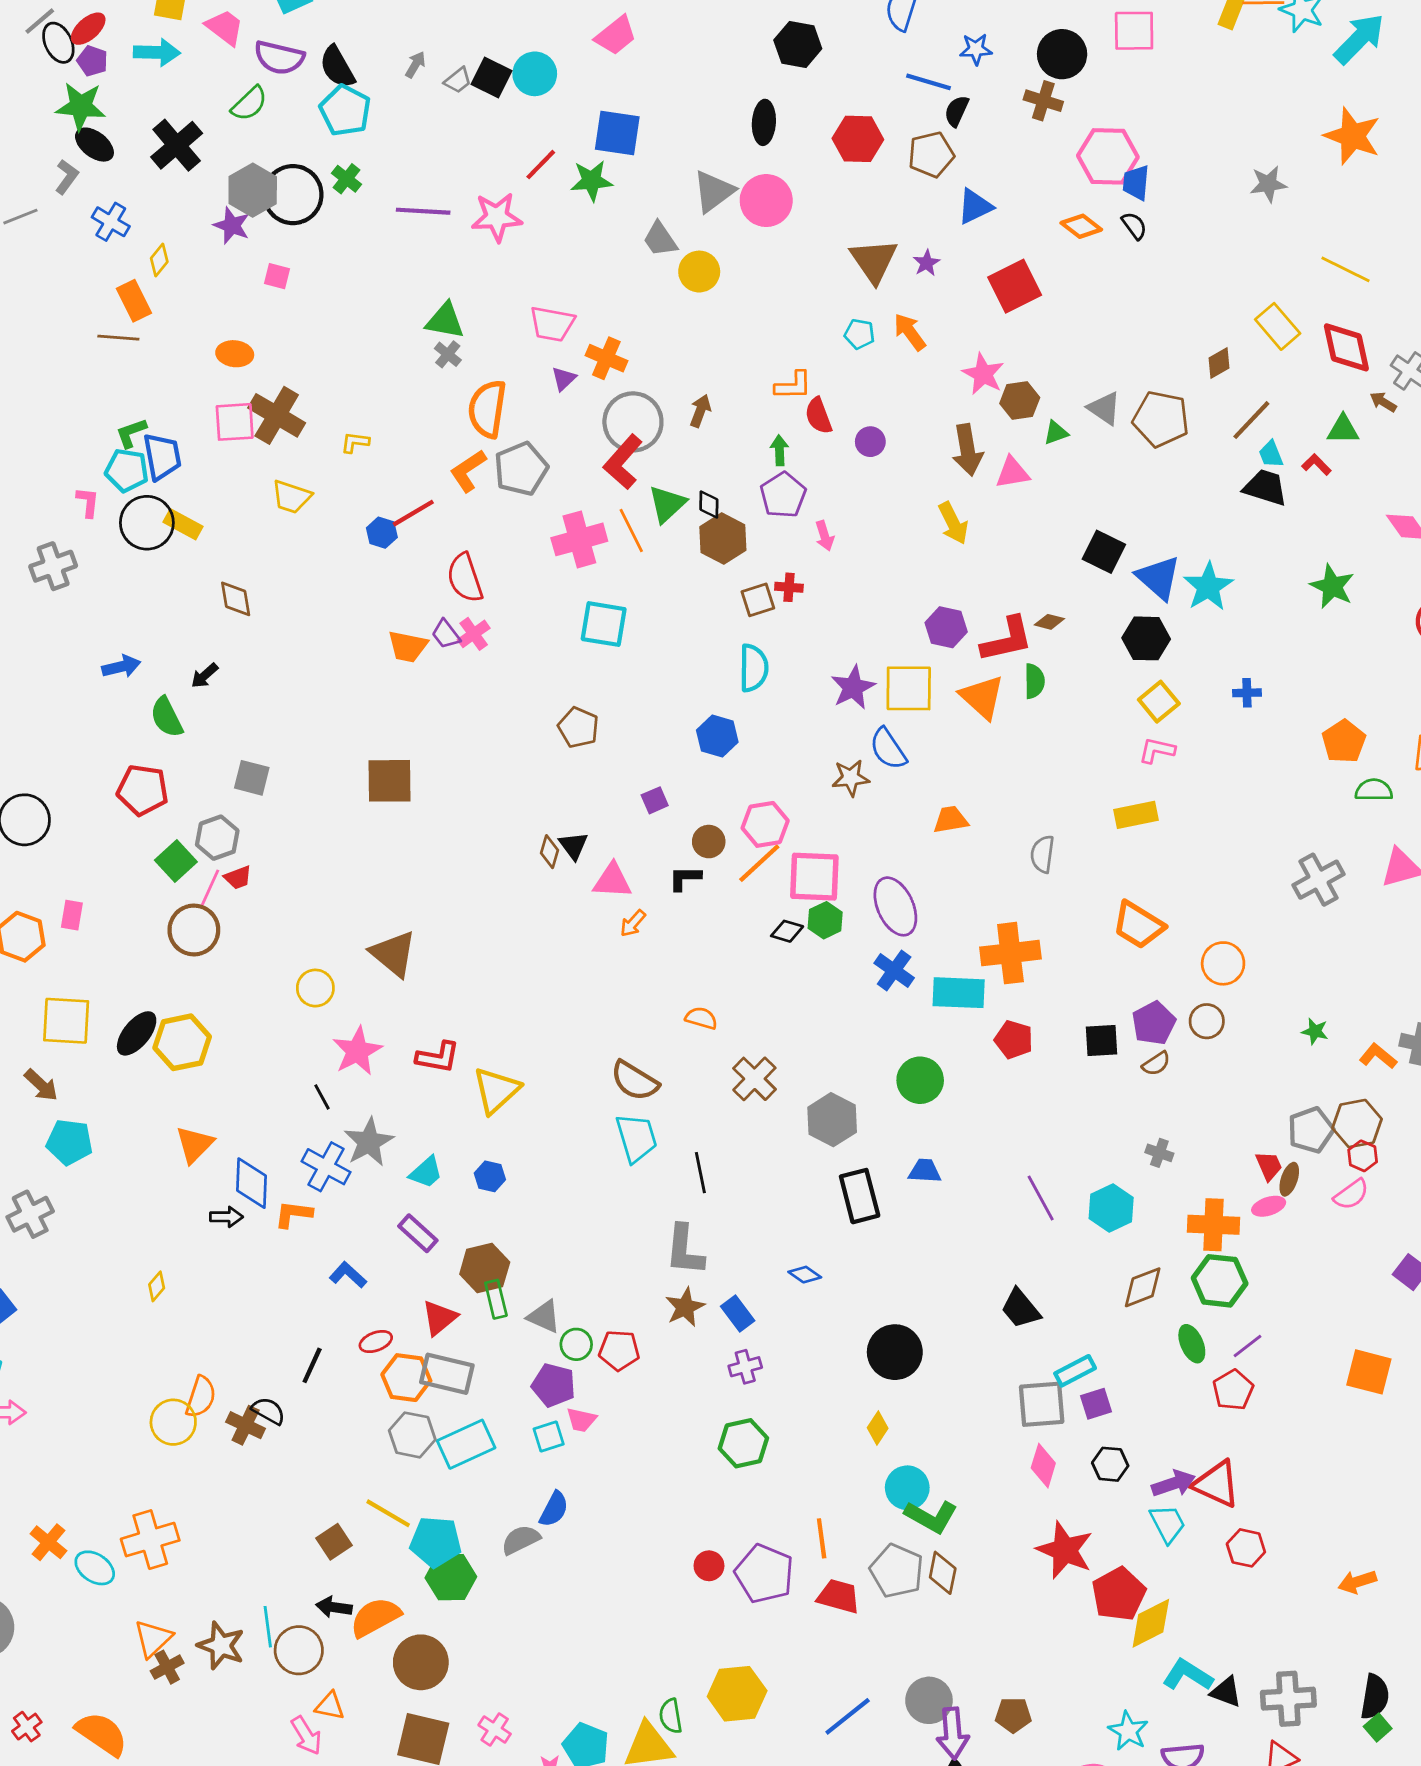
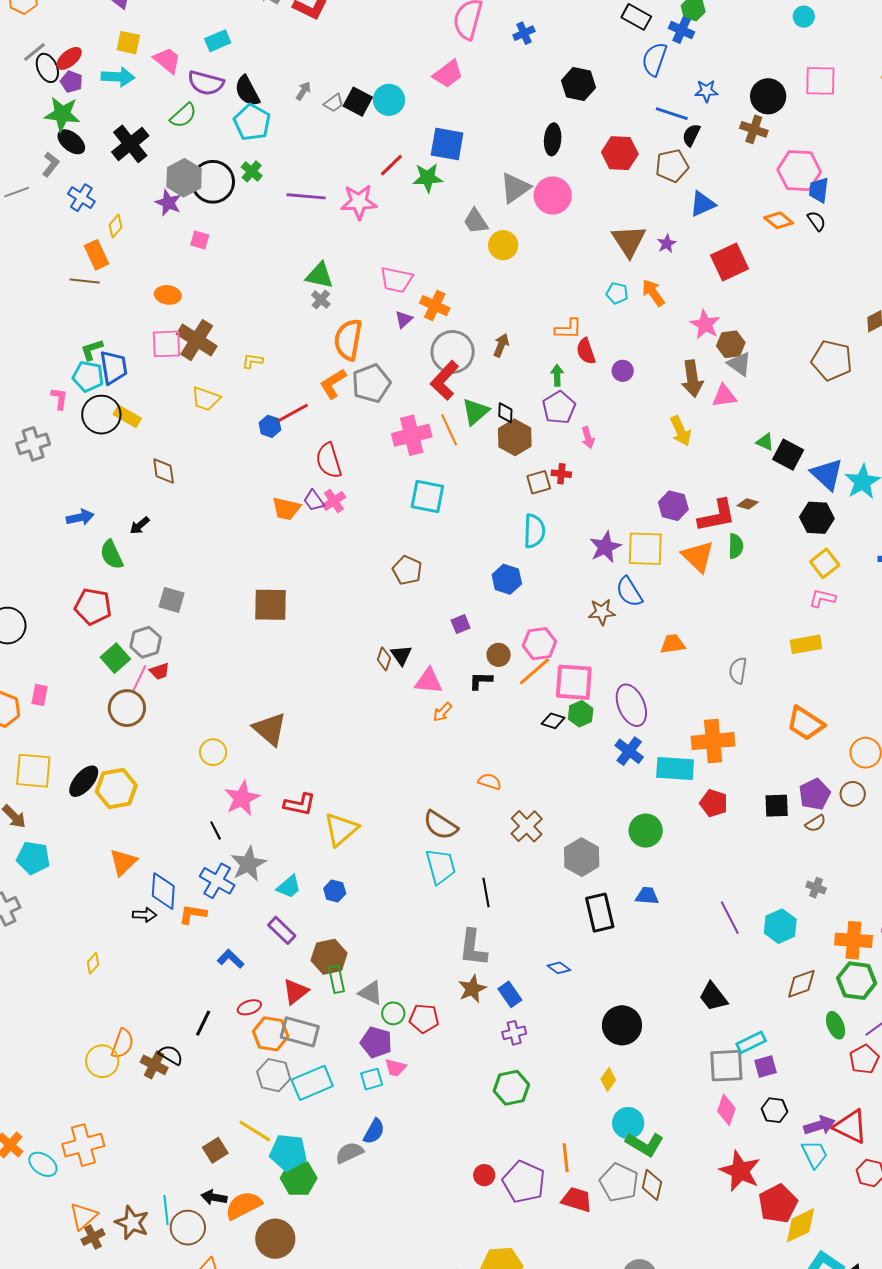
gray triangle: (1104, 408) -> (739, 364), moved
green triangle: (1056, 433) -> (765, 442), moved, turned 42

